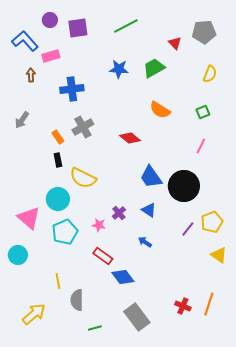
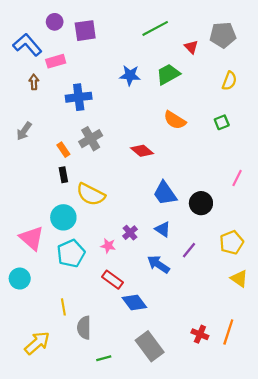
green line: (126, 26) -> (155, 28), moved
pink line: (201, 146) -> (237, 178), moved
black circle: (184, 186) -> (201, 203), size x0.7
purple line: (188, 229) -> (189, 250), moved
blue arrow: (145, 242) -> (158, 264), size x1.5

